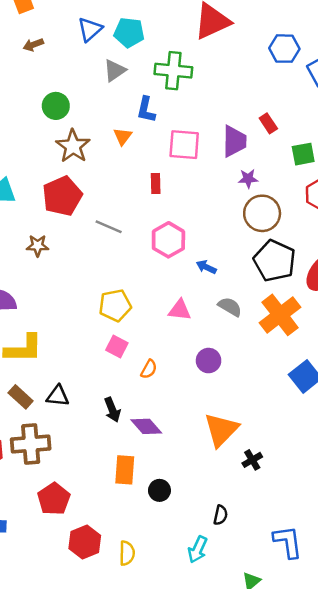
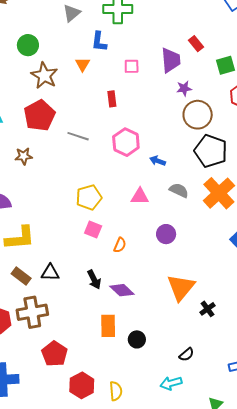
pink square: (184, 145) -> (132, 66), size x0.6
black semicircle: (221, 515) -> (187, 355), turned 42
cyan arrow: (198, 550) -> (171, 383), turned 55

